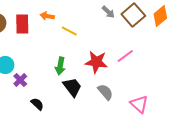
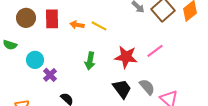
orange arrow: (47, 16) -> (77, 25), moved
black trapezoid: (72, 87) -> (122, 89), moved
gray semicircle: (105, 92) -> (147, 87), moved

